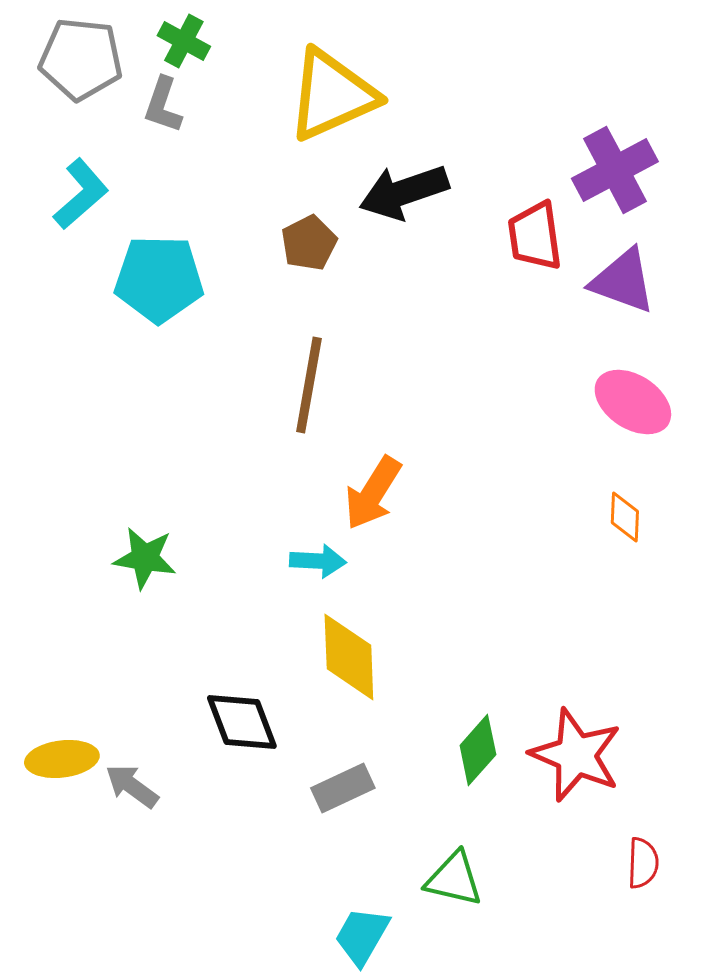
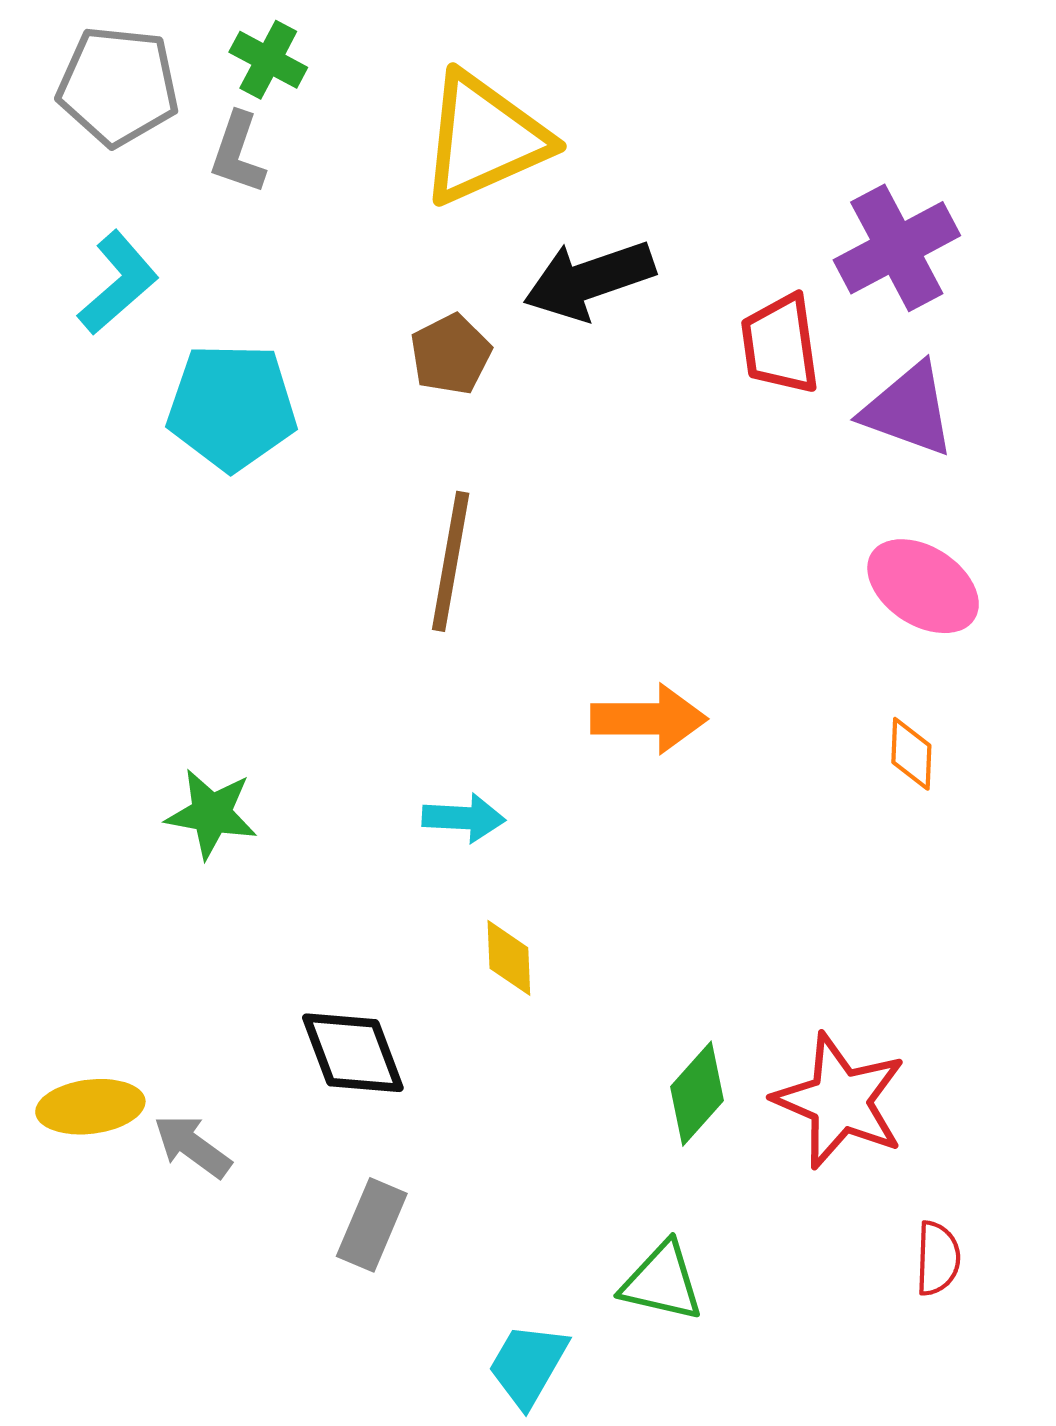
orange arrow: (373, 493) -> (649, 719), moved, turned -122
yellow diamond: (349, 657) -> (509, 958), size x0.6
gray rectangle: (343, 788) -> (372, 1225), moved, turned -42

